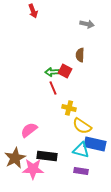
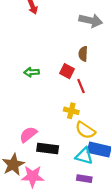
gray arrow: (87, 24) -> (91, 21), size x1.5
green arrow: (52, 72) -> (32, 72), moved
red line: (53, 88) -> (81, 86), moved
black rectangle: (47, 156) -> (48, 148), moved

